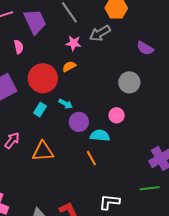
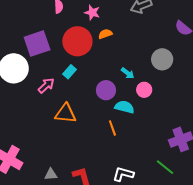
pink star: (74, 43) -> (92, 13), moved
cyan arrow: (66, 104) -> (128, 73), moved
pink arrow: (12, 141) -> (46, 86), moved
green line: (150, 188) -> (165, 167), turned 36

